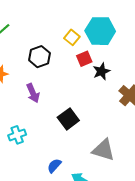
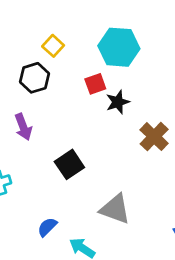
yellow square: (72, 37) -> (53, 46), moved

